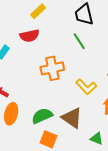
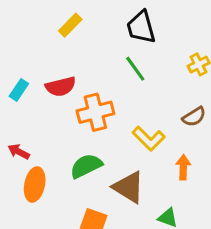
red semicircle: (29, 36) -> (61, 87), moved
green semicircle: (42, 116) -> (86, 166), moved

